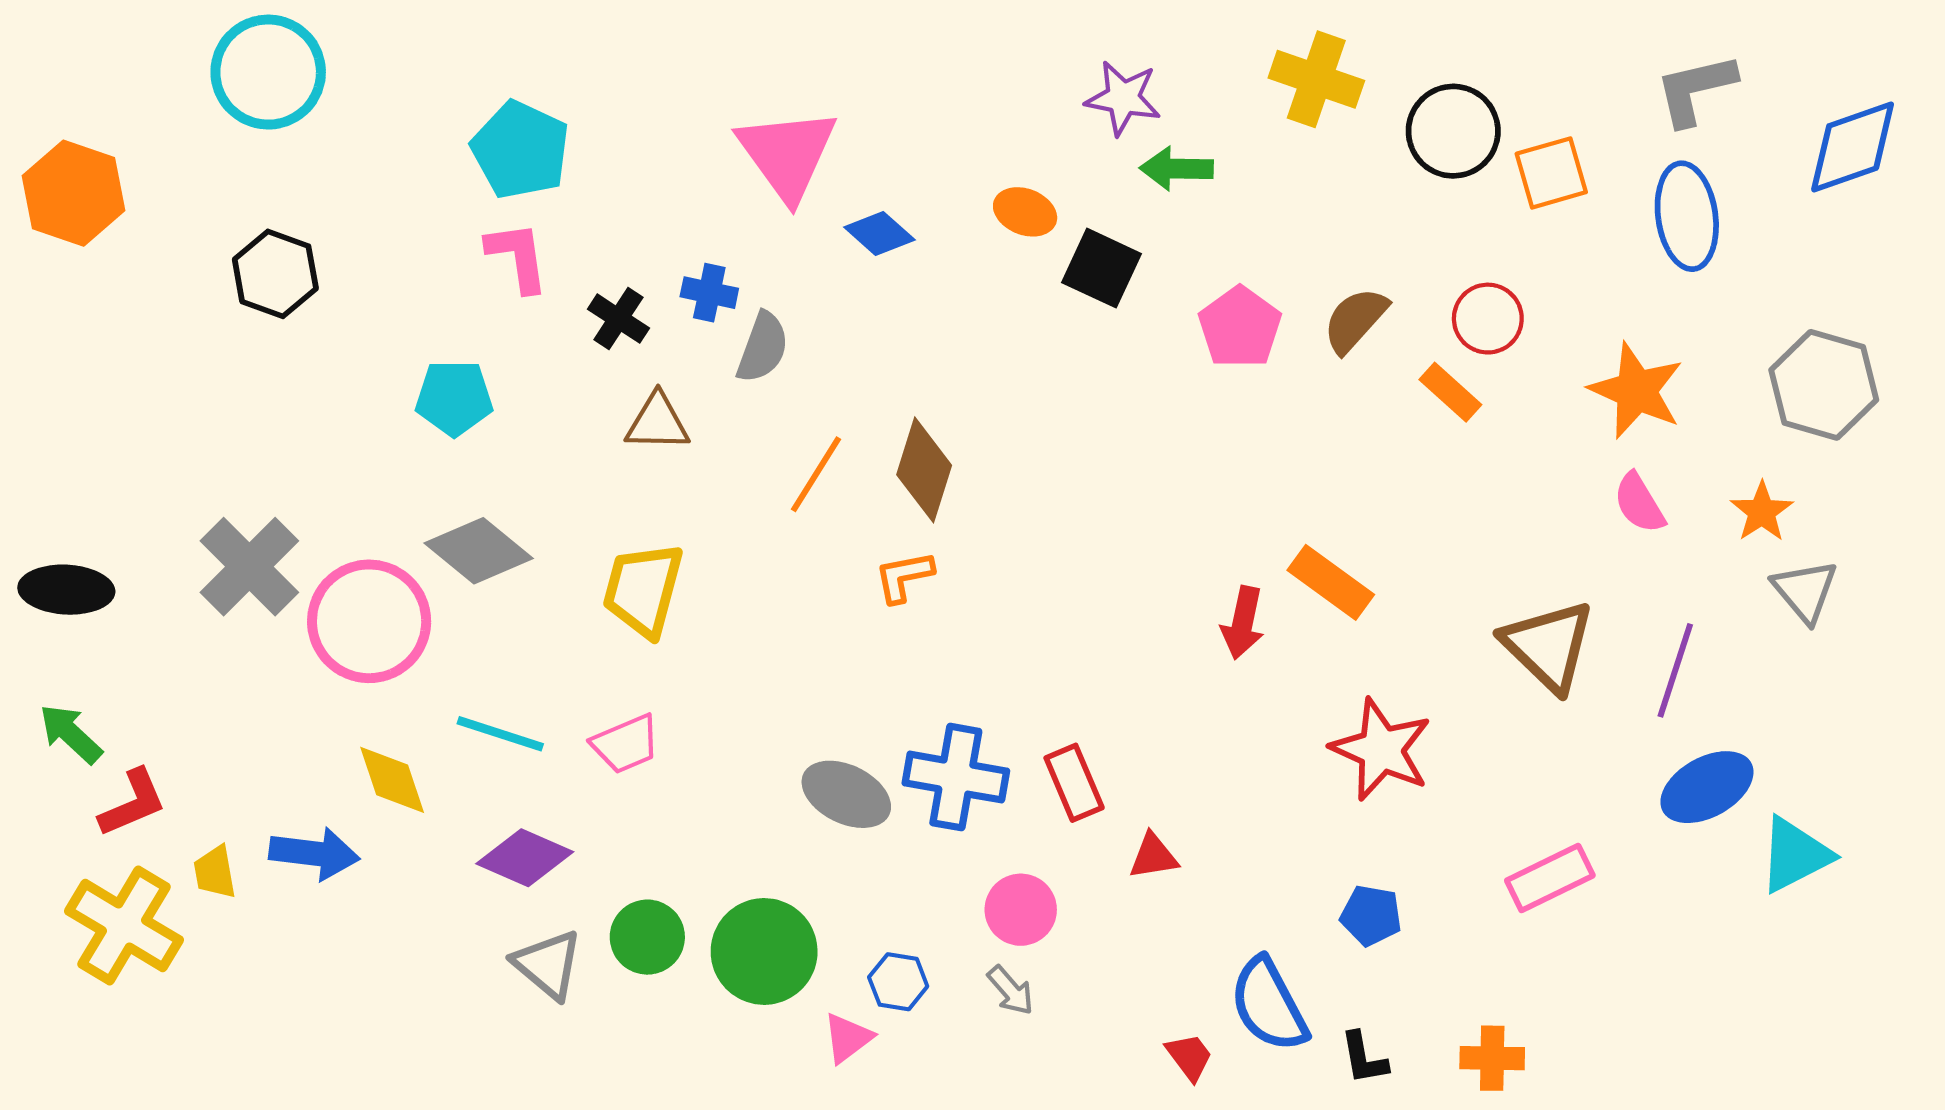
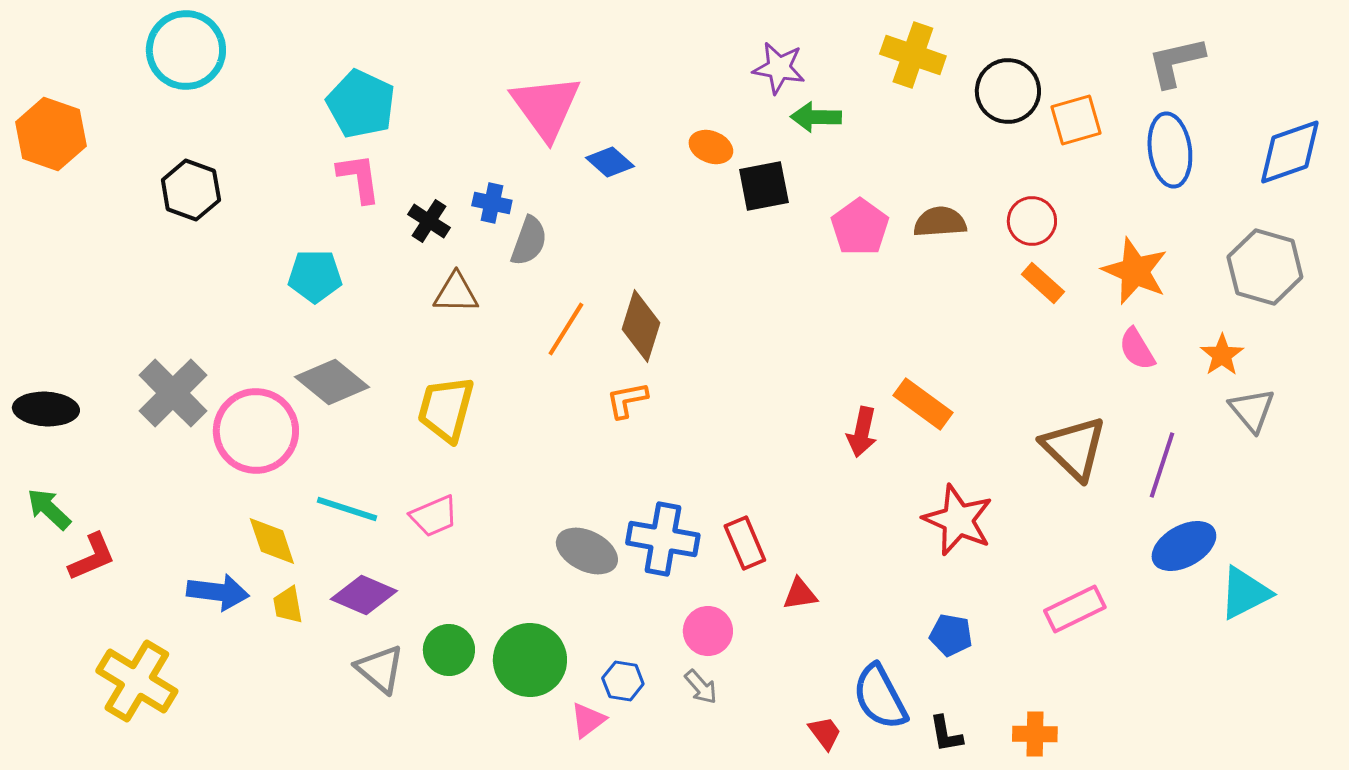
blue diamond: (1853, 147) -> (1290, 152), moved
black square: (1101, 268) -> (764, 186), turned -36
brown semicircle: (1355, 320) -> (940, 222), turned 44
orange rectangle: (1450, 392) -> (1043, 283), moved
yellow trapezoid: (215, 872) -> (288, 605), moved
yellow cross: (124, 926) -> (137, 681), moved

